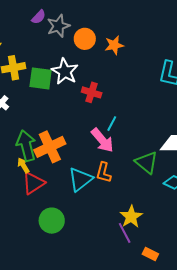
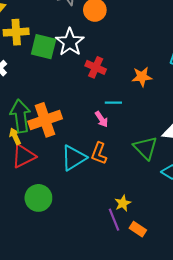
orange star: (114, 45) -> (142, 77), moved
cyan line: (112, 124) -> (113, 103), turned 56
pink arrow: (102, 140) -> (101, 119), size x0.6
yellow star: (131, 217) -> (123, 203), size x0.7
orange rectangle: (150, 254) -> (138, 229), moved

